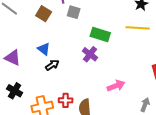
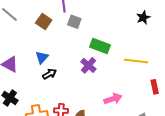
yellow line: (138, 28) -> (136, 61), moved
blue triangle: (44, 49) -> (42, 57), turned 32

